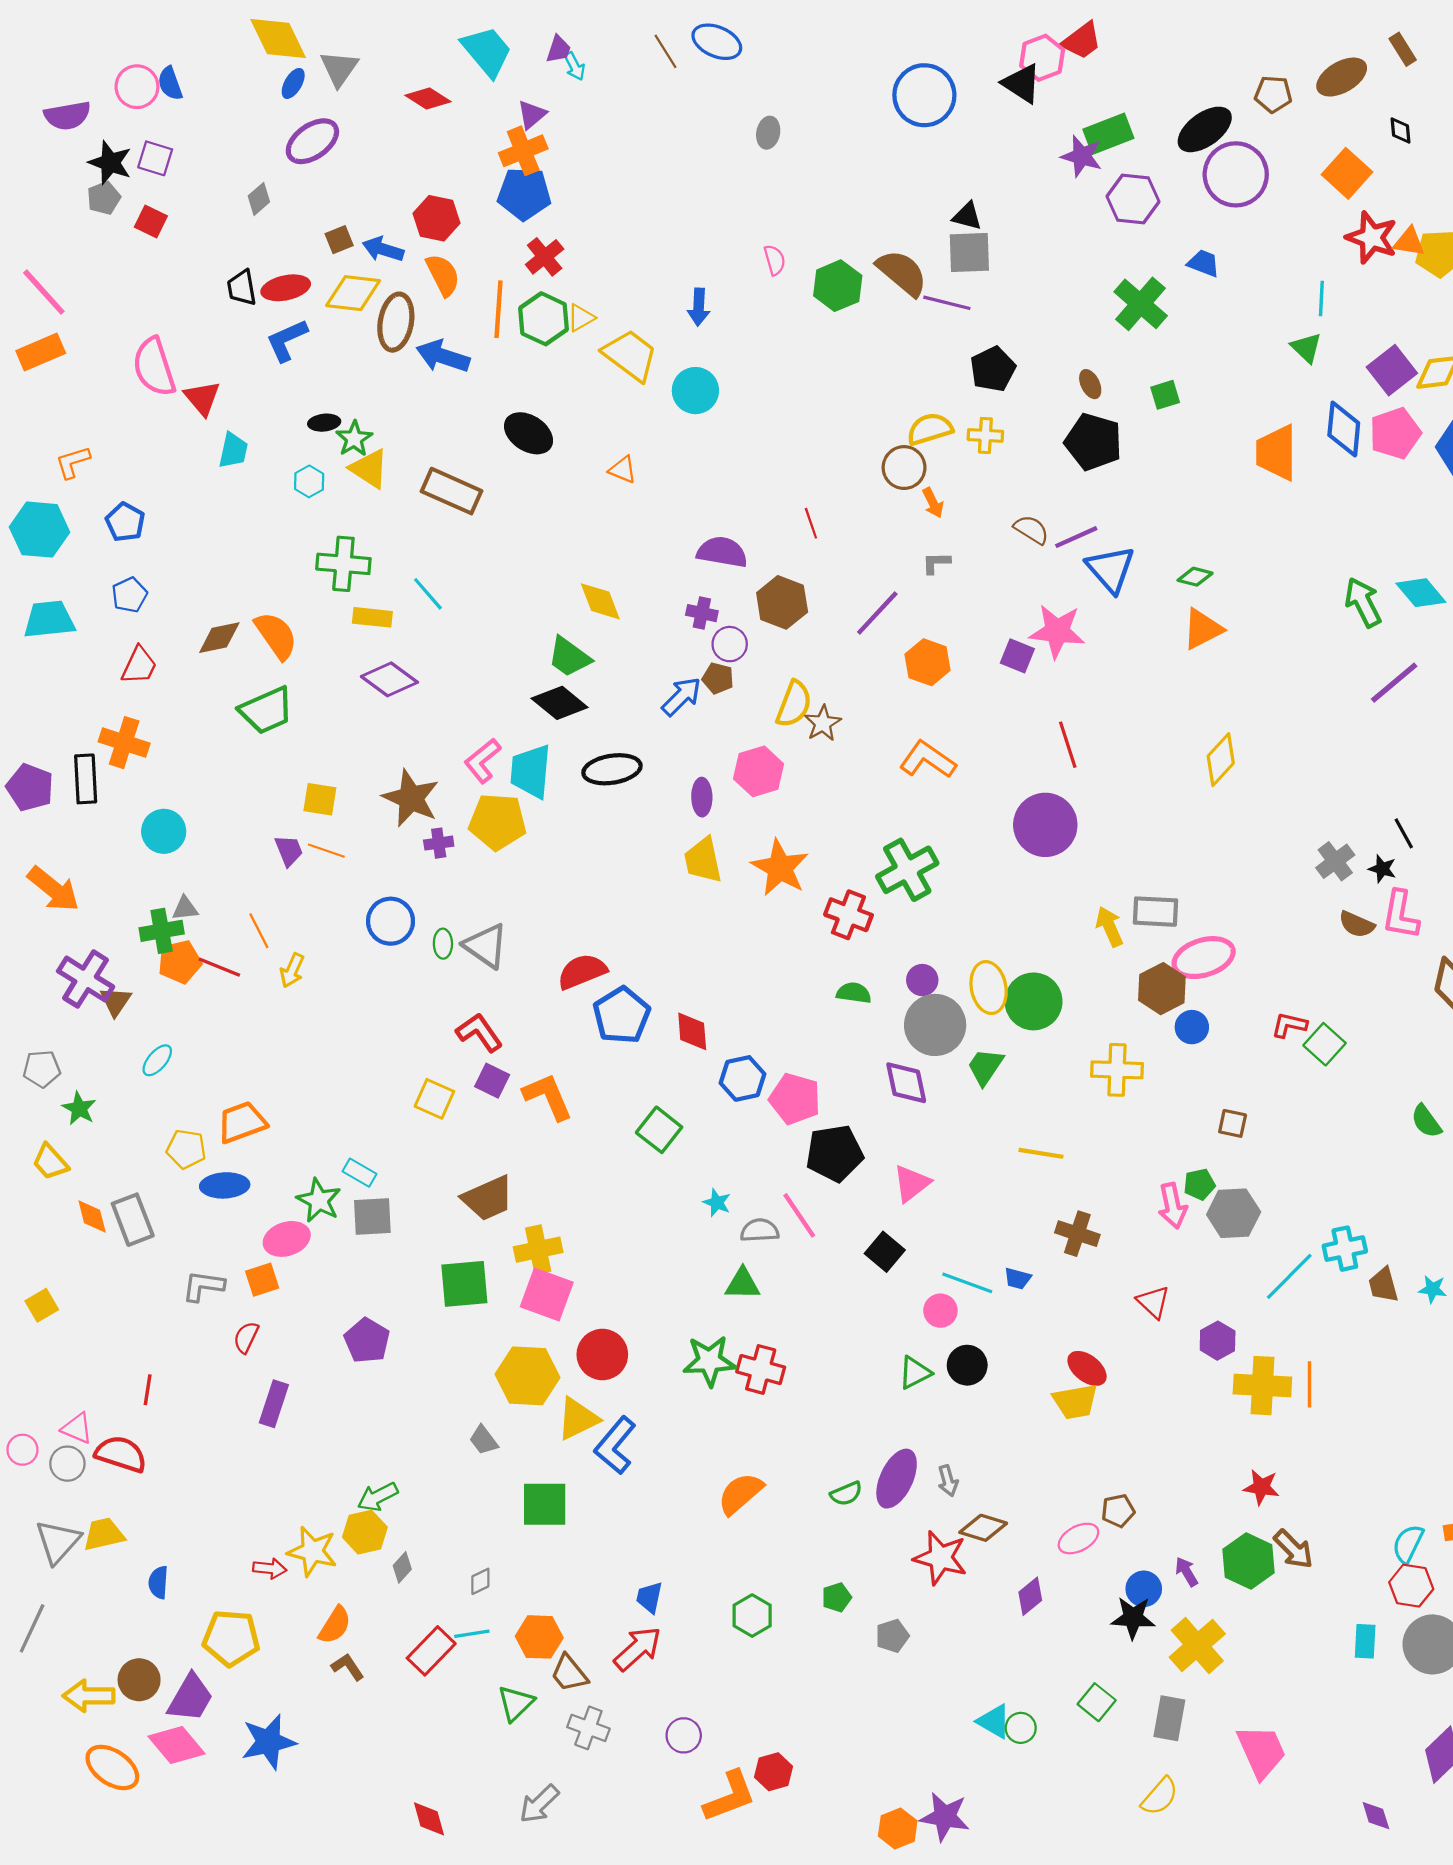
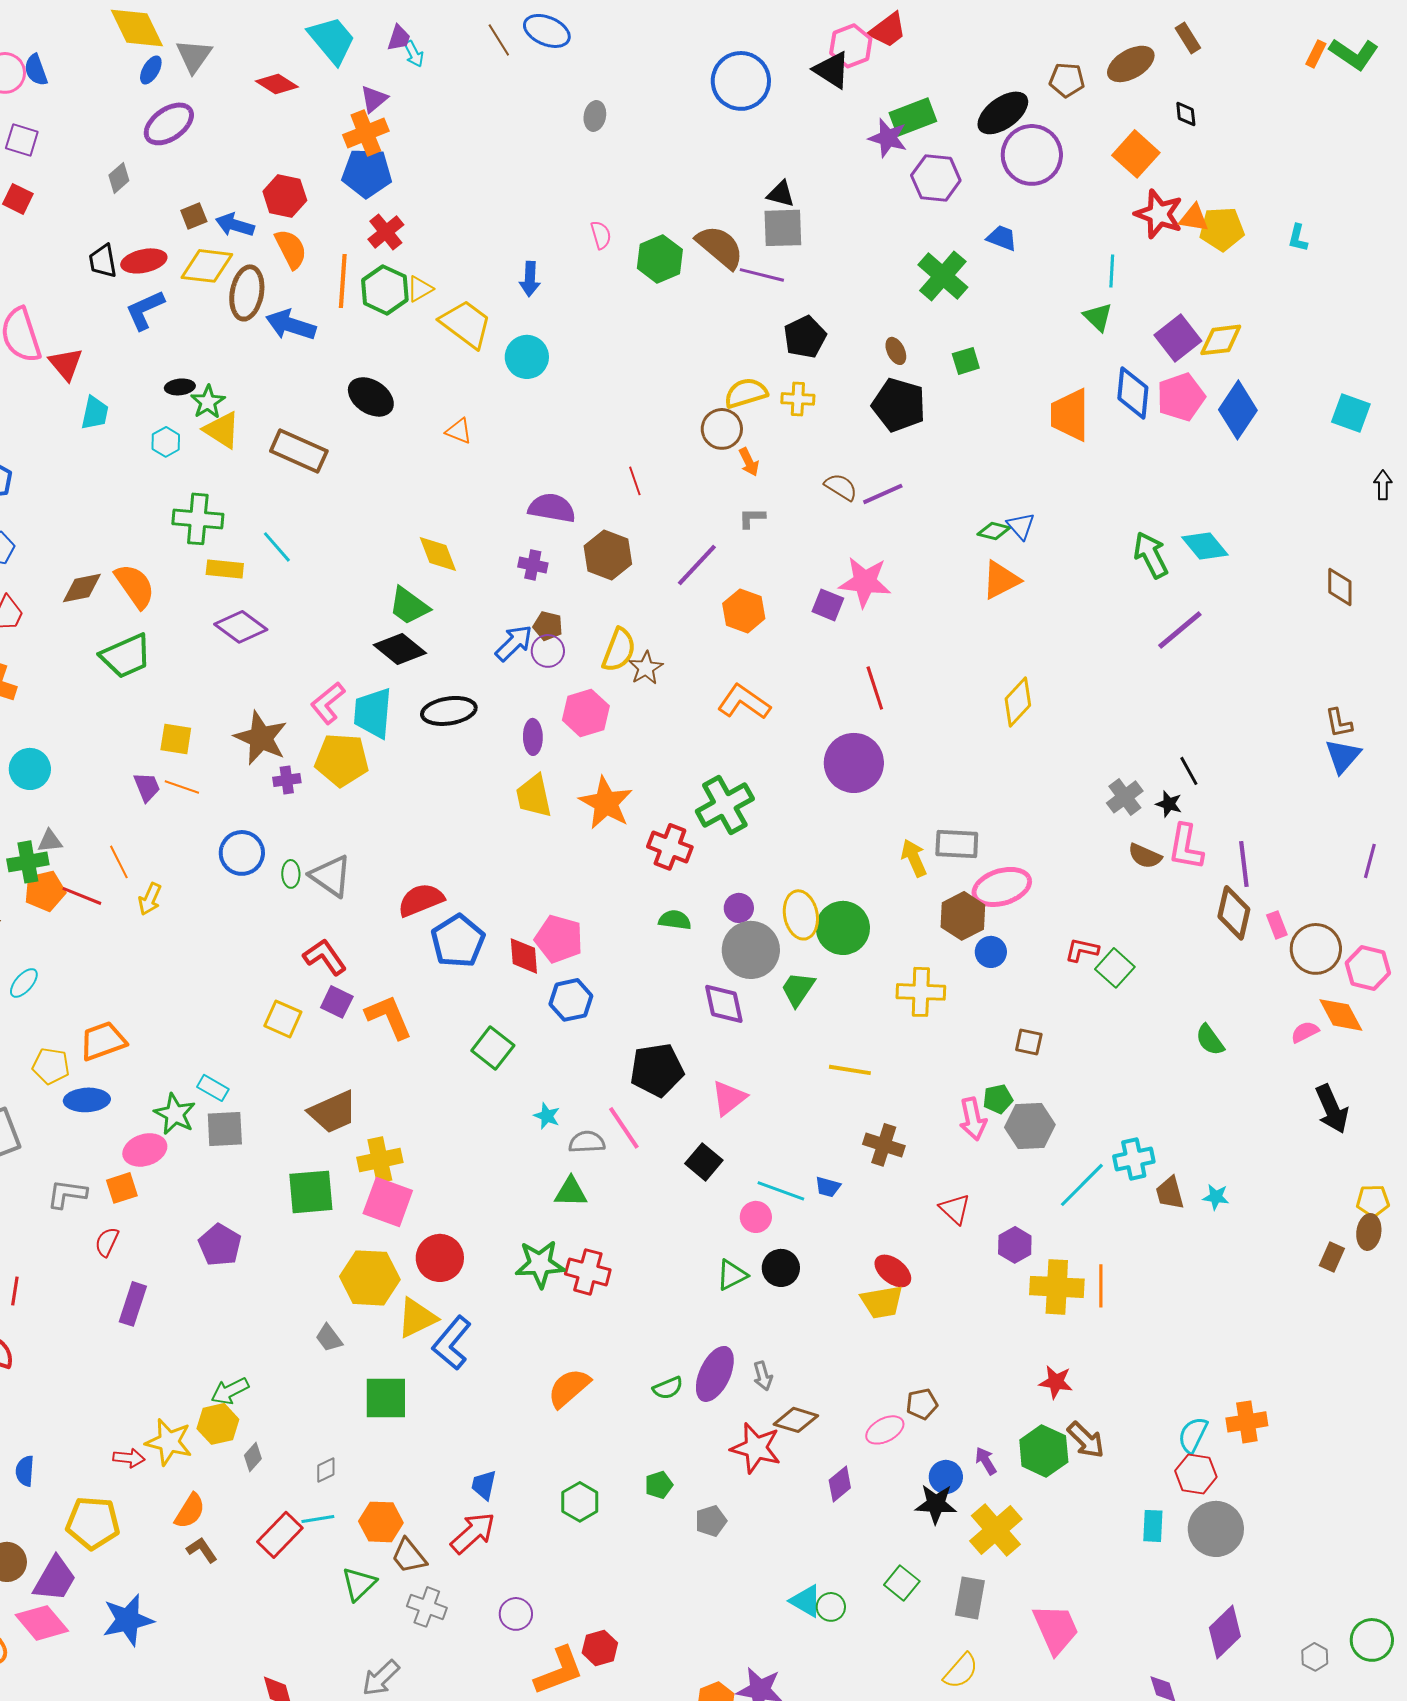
blue triangle: (1111, 569) -> (1021, 526), moved, size x0.6
purple circle: (730, 644) -> (548, 651), moved
pink pentagon: (795, 1099) -> (559, 939), moved

